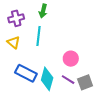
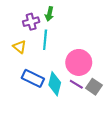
purple cross: (16, 18) -> (31, 22), moved
pink circle: (71, 59) -> (79, 62), size x1.6
gray square: (85, 82) -> (94, 87), turned -35

